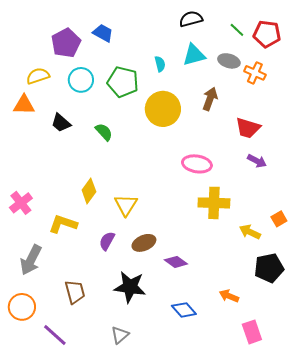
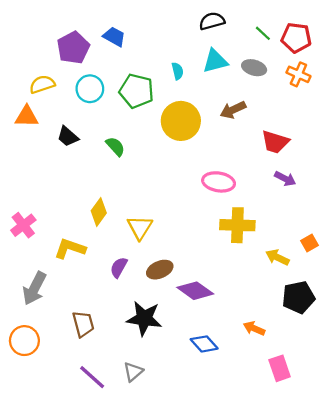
orange cross: (255, 73) -> (298, 74), moved
brown arrow: (210, 99) -> (233, 110), turned -135
purple diamond: (176, 262) -> (195, 291), size x1.4
purple line: (55, 335) -> (92, 377), moved

